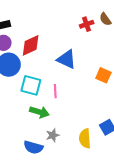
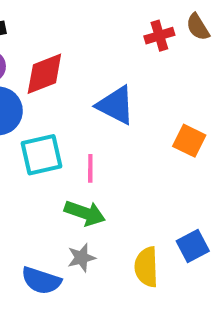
cyan square: (31, 85) -> (41, 155), turned -30
green arrow: (39, 112) -> (85, 213), moved

